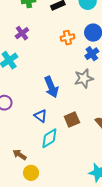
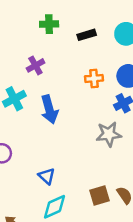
blue arrow: (51, 87) -> (49, 109), moved
brown square: (72, 119) -> (100, 196), moved

